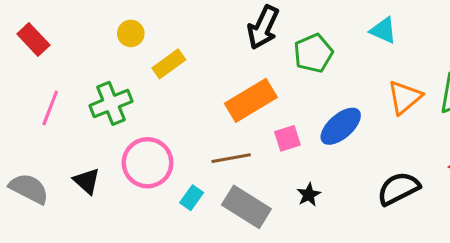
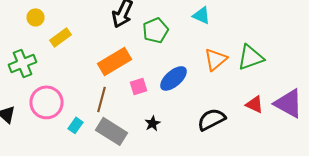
brown line: (231, 158) -> (102, 99), turned -65

